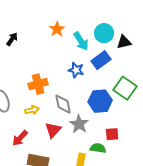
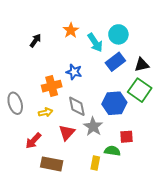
black arrow: (12, 39) -> (35, 40), moved
black triangle: (124, 42) -> (142, 65), moved
blue star: (76, 70) -> (74, 72), moved

